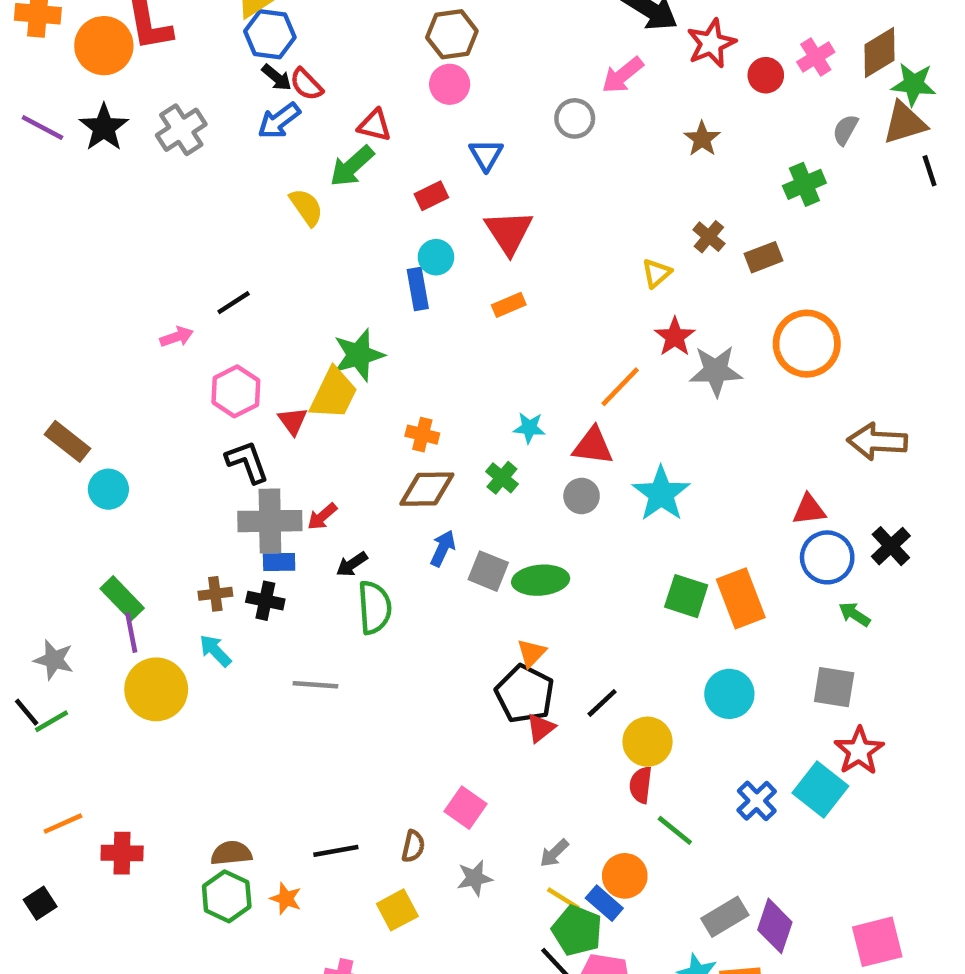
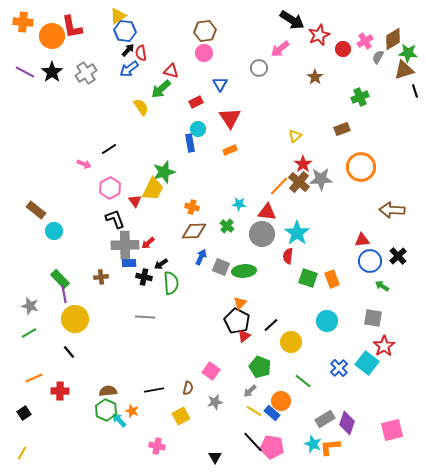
black arrow: (277, 77) -> (128, 50), turned -88
red semicircle: (306, 84) -> (141, 53), turned 35
gray semicircle: (845, 130) -> (378, 57), moved
brown cross: (709, 237) -> (299, 182), moved, size x1.5
pink arrow: (177, 337) -> (84, 164), turned 40
gray circle: (582, 496) -> (262, 234), size x1.6
orange rectangle: (741, 598) -> (332, 279), size x0.7
black cross: (265, 601) -> (144, 277), moved
cyan arrow: (215, 651) -> (119, 420), moved
black line: (27, 712) -> (69, 352), moved
red semicircle: (641, 785) -> (288, 256), moved
green pentagon: (577, 930) -> (260, 367), moved

